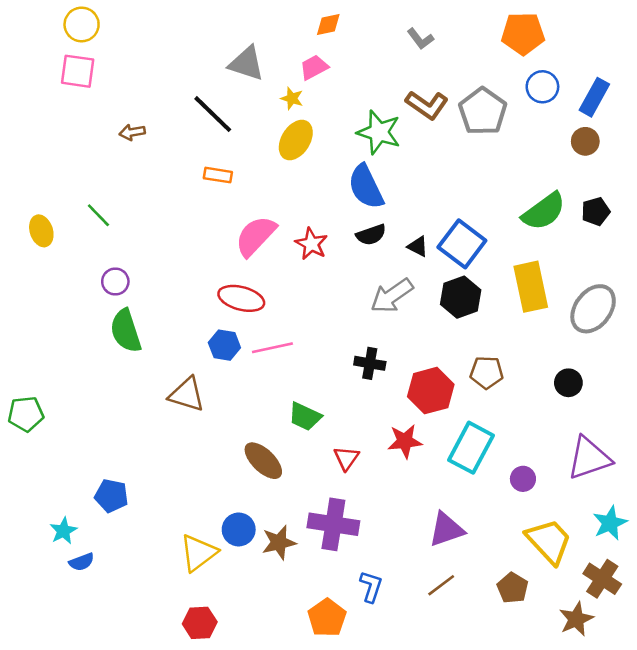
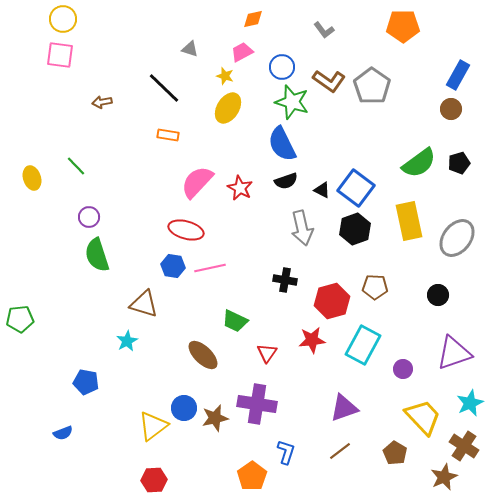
gray triangle: (246, 63) -> (190, 49), size x0.6
blue circle: (542, 87) -> (282, 67), moved
gray arrow: (392, 296) -> (302, 228), turned -68
cyan star: (63, 531) -> (127, 341), moved

